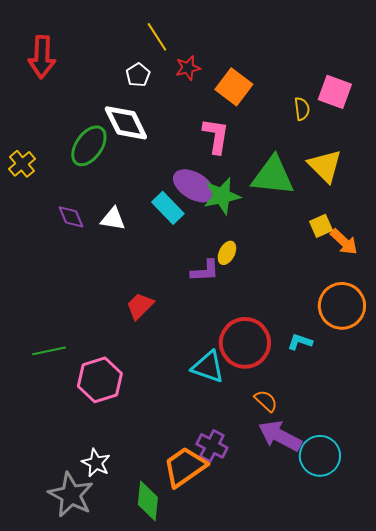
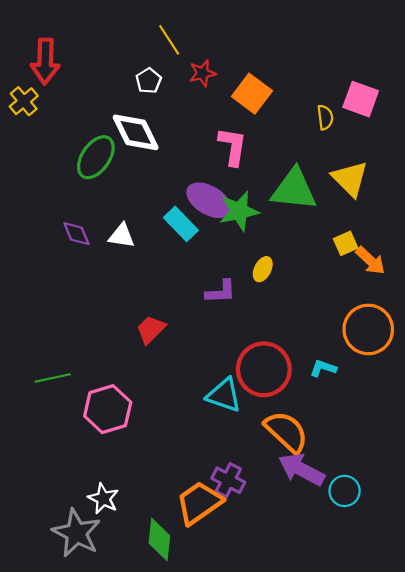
yellow cross: (22, 164) -> (24, 101), moved
yellow ellipse: (227, 253) -> (263, 269), moved
orange semicircle: (266, 401) -> (286, 432), size x1.8
cyan circle: (320, 456) -> (345, 491), size x0.7

